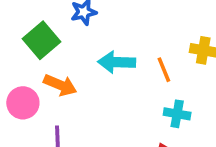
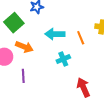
cyan cross: (177, 114) -> (63, 59), moved, turned -32

